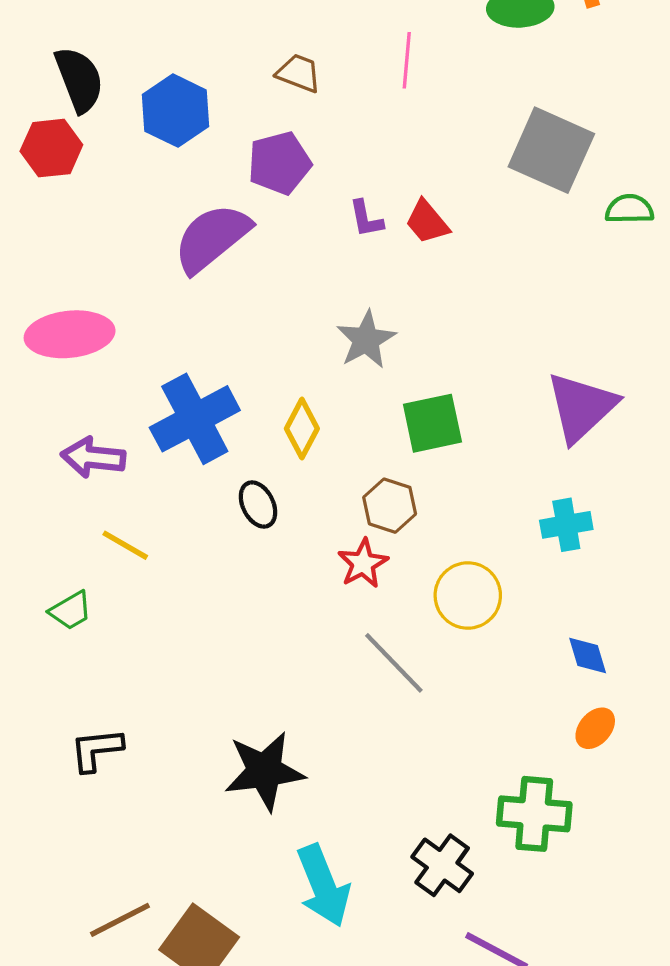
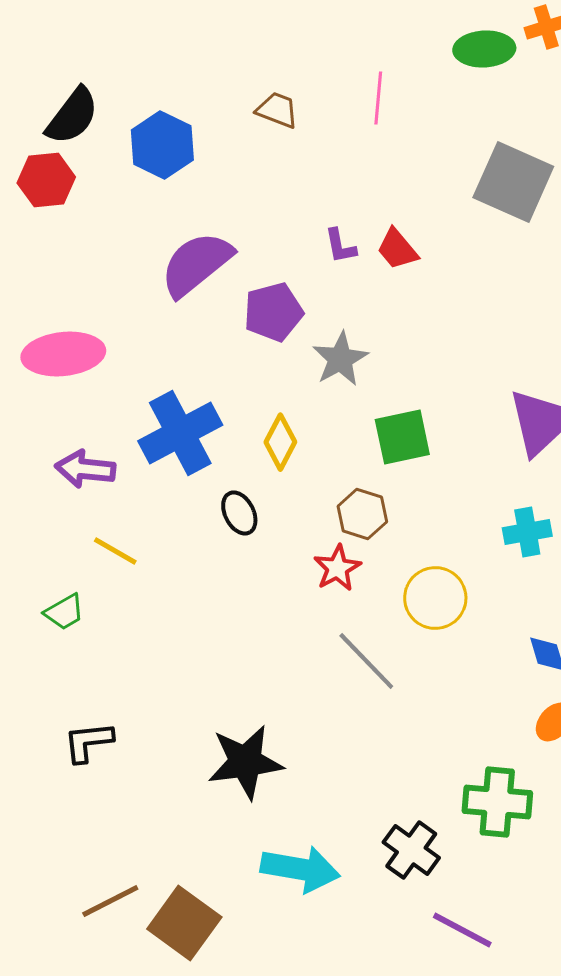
black semicircle: (79, 80) -> (72, 116), turned 58
purple pentagon: (279, 163) -> (273, 312), moved
cyan arrow: (323, 886) -> (300, 869), turned -58

